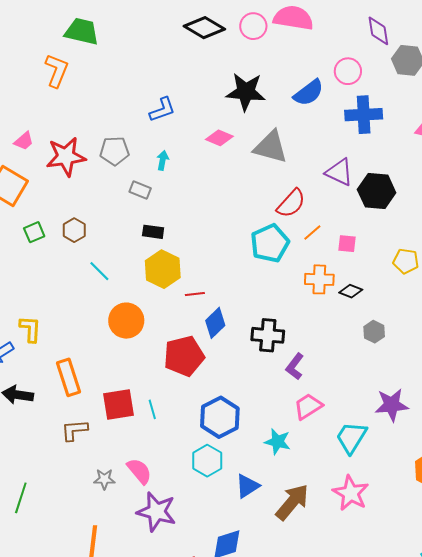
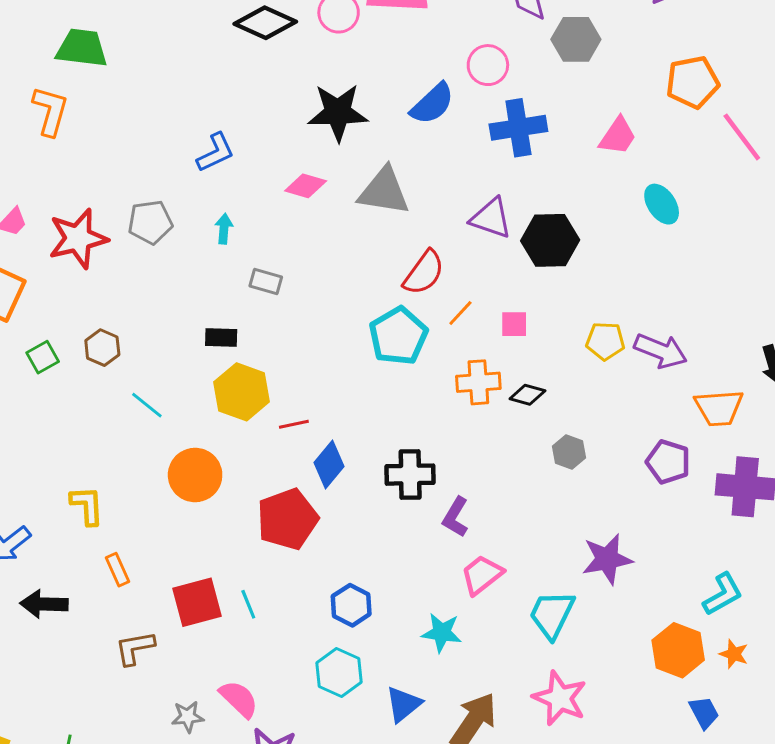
gray rectangle: (140, 190) -> (266, 282), moved
yellow L-shape: (30, 329) -> (87, 505), moved
orange rectangle: (69, 377) -> (117, 570), size x0.6
blue hexagon: (220, 417) -> (351, 605), size x0.7

